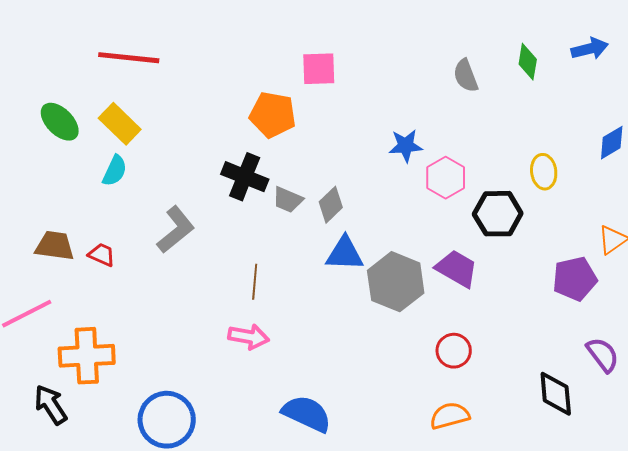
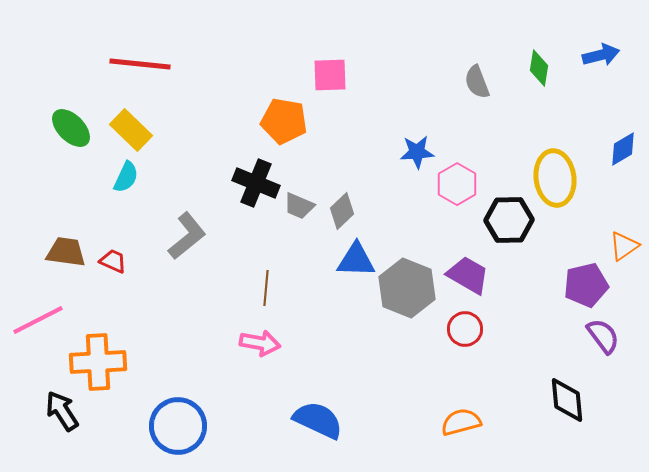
yellow ellipse: (544, 172) -> (555, 178), size x1.6
red circle: (454, 351) -> (465, 329), moved
purple semicircle: (603, 355) -> (603, 336), moved

